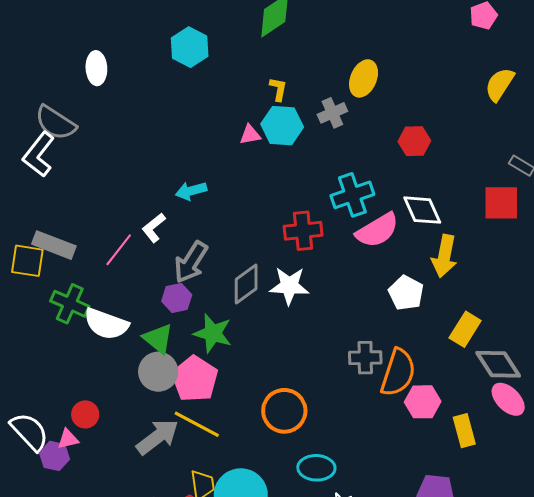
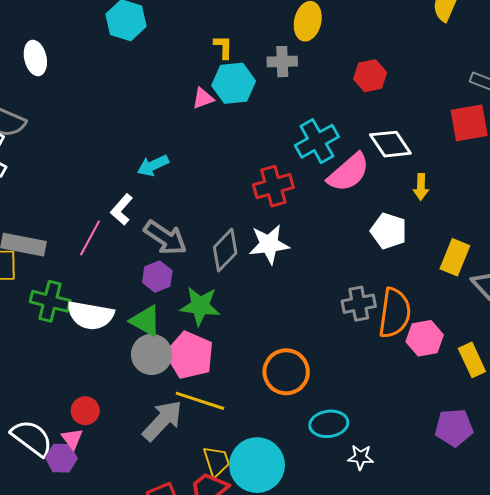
gray cross: (332, 113) -> (282, 62), turned 32
yellow arrow: (444, 256) -> (421, 187), size x0.6
gray arrow: (191, 262) -> (165, 238), turned -78
pink triangle: (68, 439) -> (72, 439), turned -45

